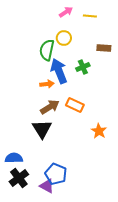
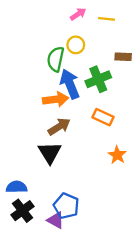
green cross: (83, 67) -> (98, 79), size x1.5
orange arrow: (47, 84) -> (56, 99), size x1.5
orange rectangle: (75, 105) -> (103, 117), moved

